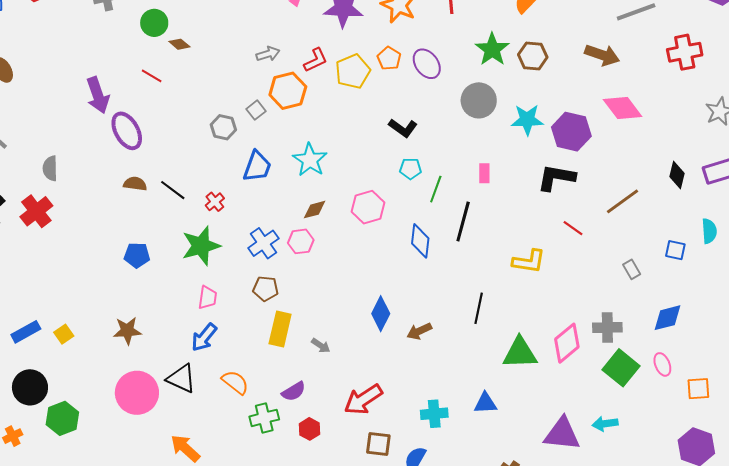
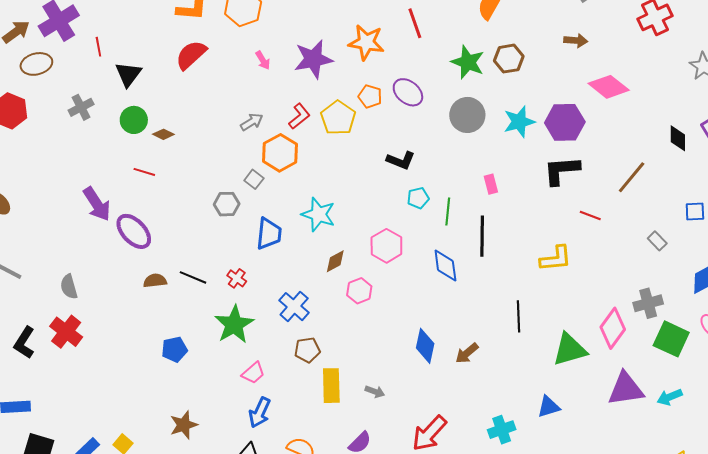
brown arrow: (602, 55) -> (576, 40), size x0.7
pink hexagon: (301, 241) -> (359, 291), moved
pink trapezoid: (207, 298) -> (253, 373), turned 55
purple triangle: (562, 434) -> (626, 389), moved

